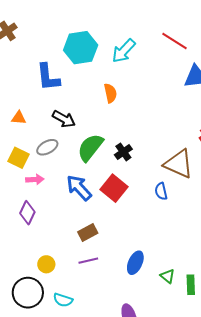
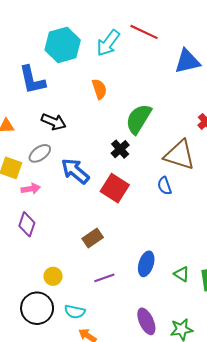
red line: (174, 41) -> (144, 32), moved
green semicircle: (90, 147) -> (139, 119), moved
blue arrow: (79, 188) -> (75, 171), moved
purple line: (88, 261) -> (104, 278), moved

